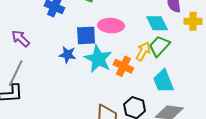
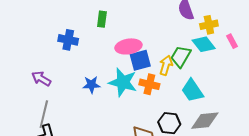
cyan diamond: (157, 23) -> (204, 44), moved
blue square: (86, 35) -> (140, 60), moved

